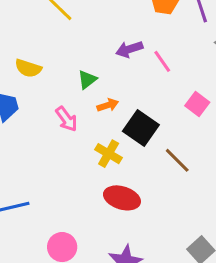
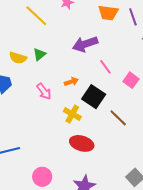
purple arrow: (129, 49) -> (85, 44), size x1.4
pink line: (162, 61) -> (105, 67), moved
green triangle: (87, 80) -> (39, 54), moved

